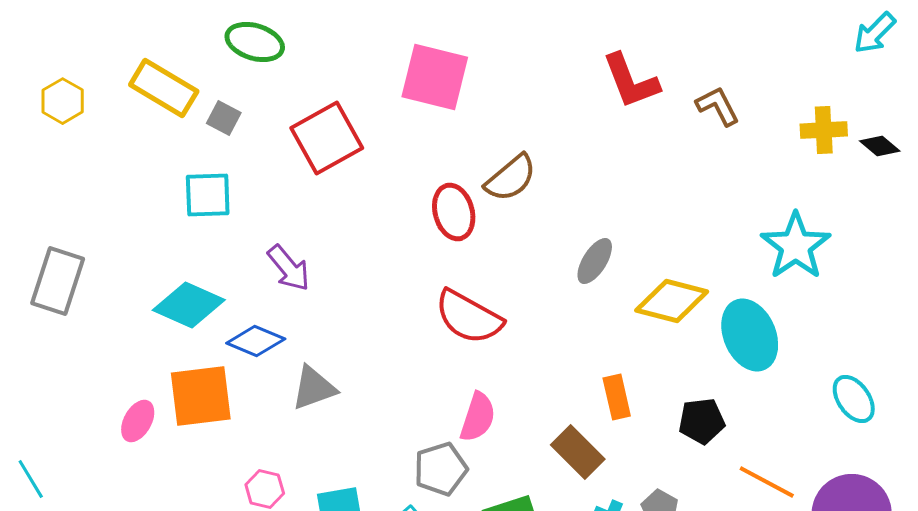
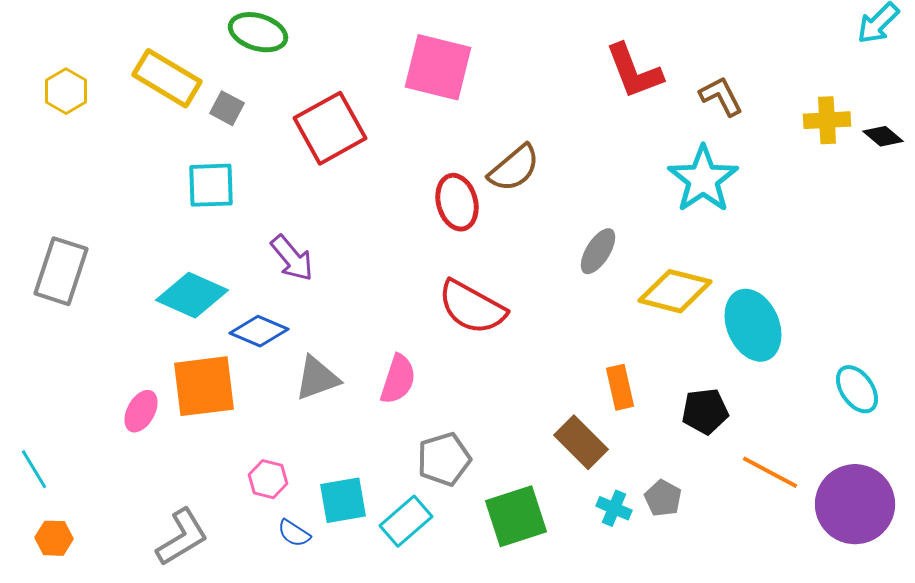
cyan star: (796, 246) -> (703, 179), moved
pink semicircle: (478, 417) -> (398, 379), moved

